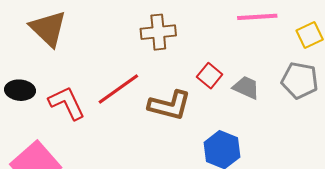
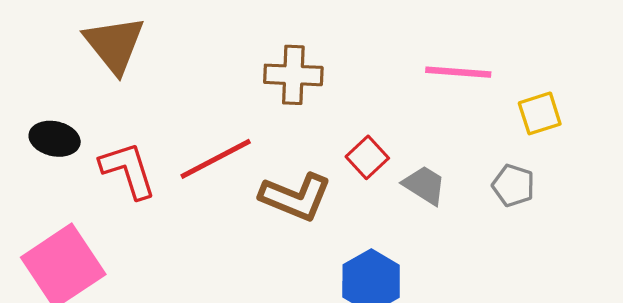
gray pentagon: (300, 80) -> (513, 185), size x0.7

